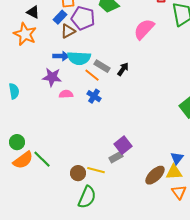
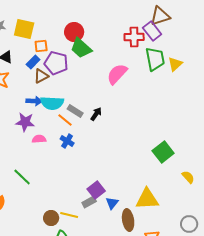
blue triangle: (177, 158) -> (112, 203), moved
green line: (42, 159) -> (22, 177), moved
yellow triangle: (174, 172) -> (147, 199), moved, size x1.4
brown ellipse: (155, 175) -> (128, 220), turned -55

